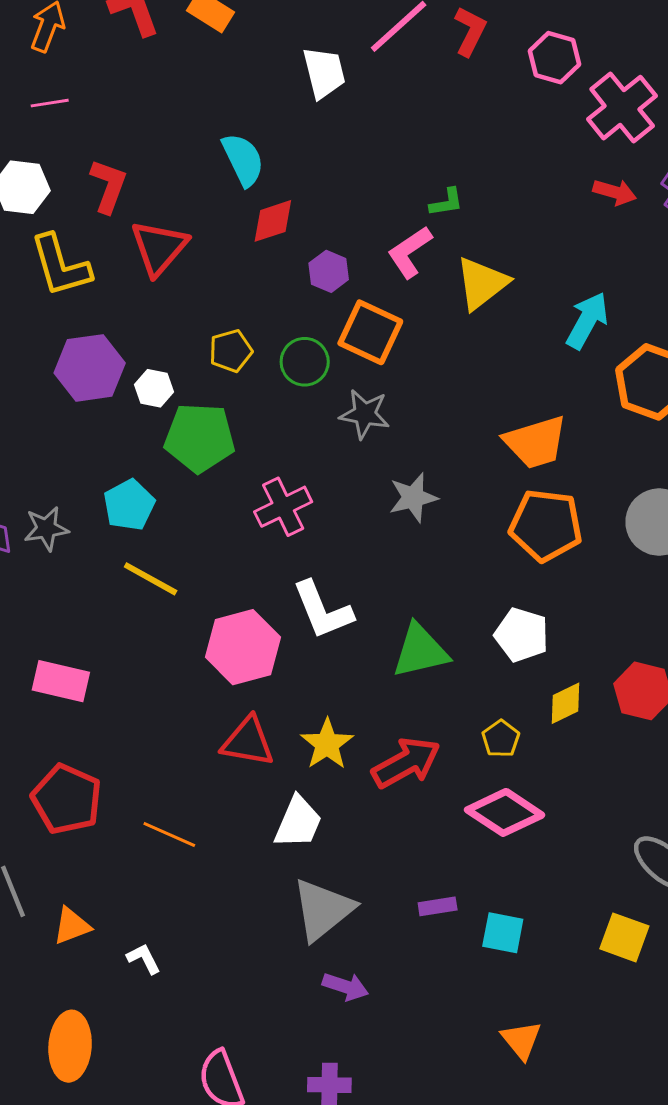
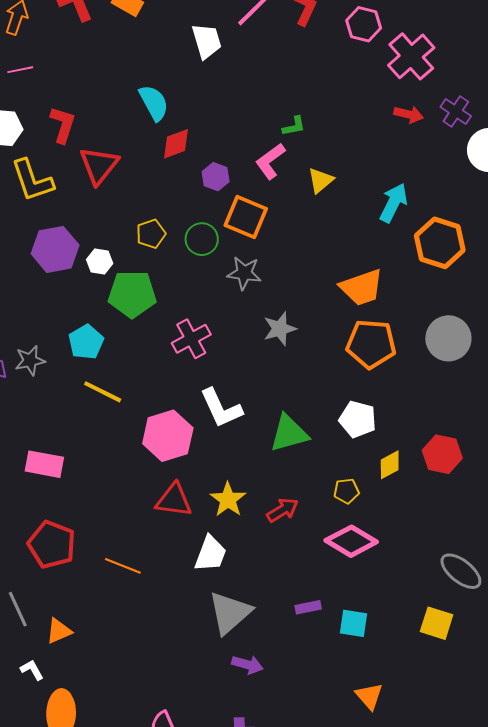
yellow triangle: (482, 283) -> (321, 180), size x0.7
yellow pentagon: (501, 739) -> (346, 491), turned 30
red arrow: (406, 763) -> (283, 510), size x0.7
white L-shape: (144, 959) -> (32, 670), moved

